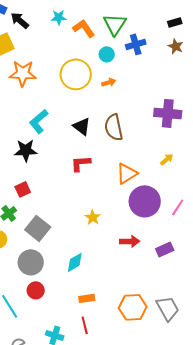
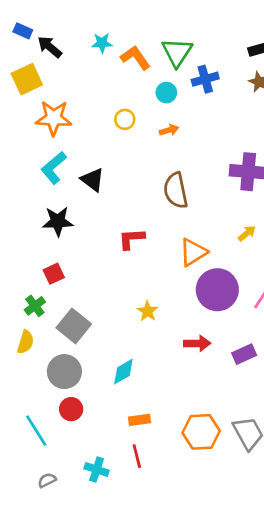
yellow circle: (76, 74) -> (125, 119), size x0.5
cyan L-shape: (39, 121) -> (54, 168), moved
black triangle: (82, 126) -> (93, 180), moved

